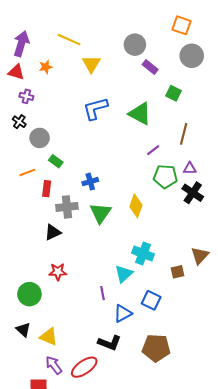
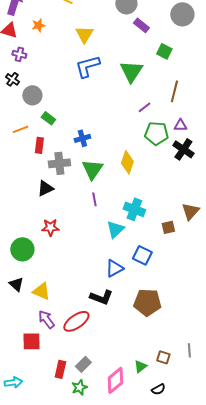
yellow triangle: (91, 64) -> (84, 34), moved
green triangle: (140, 114) -> (131, 71), turned 35
purple line: (102, 293) -> (94, 199), moved

